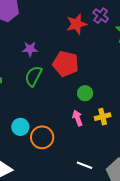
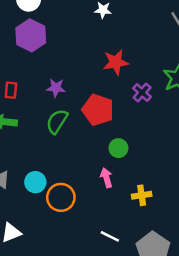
purple cross: (101, 16) -> (142, 92), moved
yellow cross: (103, 117) -> (142, 195), moved

